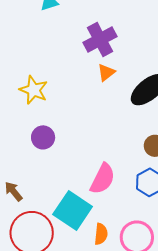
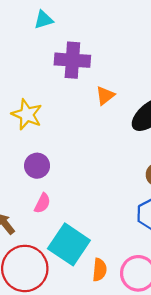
purple cross: (100, 40) -> (72, 60), moved, turned 32
pink semicircle: (103, 179) -> (42, 203), moved, size x0.6

